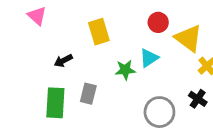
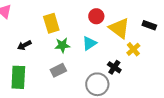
green star: (125, 70) -> (62, 45), moved
gray rectangle: (88, 94) -> (58, 70), moved, turned 49
black cross: (198, 99) -> (114, 67), moved

